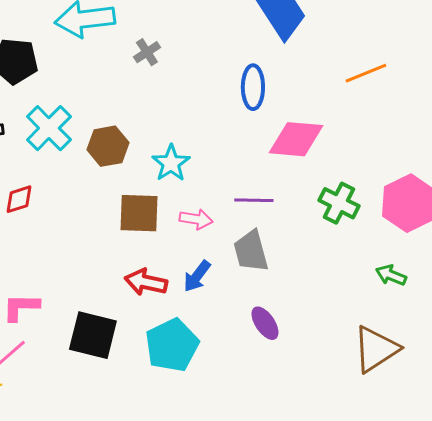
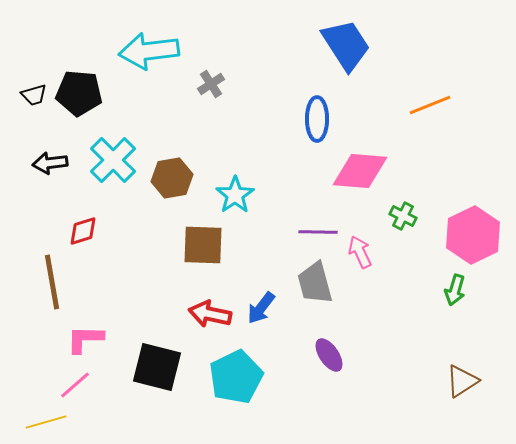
green cross: (339, 203) -> (403, 216), moved, size x0.7
pink arrow: (196, 219) -> (360, 252), moved, turned -124
green arrow: (391, 275) -> (455, 290), moved, turned -96
brown triangle: (376, 349) -> (462, 381), moved, size x0.7

